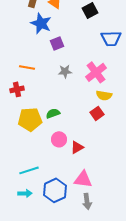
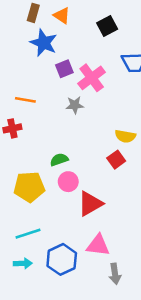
pink cross: (96, 72) -> (92, 78), moved
yellow pentagon: (30, 119) -> (29, 187), moved
pink circle: (59, 139) -> (68, 182), moved
red triangle: (77, 147) -> (90, 204), size x1.5
gray arrow: (87, 201) -> (115, 274), moved

